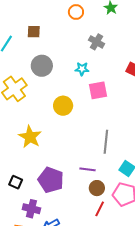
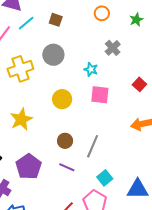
brown circle: (97, 188) -> (65, 141), moved

